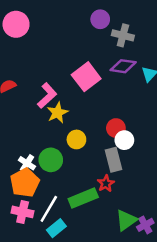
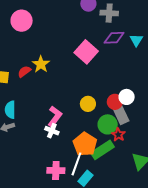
pink L-shape: (47, 96) -> (55, 116), moved
yellow star: (57, 113) -> (41, 64), moved
red circle: (116, 128) -> (115, 102), moved
green circle: (51, 160) -> (108, 124), moved
orange pentagon: (25, 183) -> (85, 144), moved

